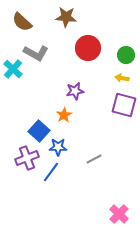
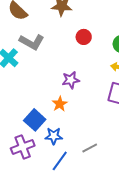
red circle: (88, 48) -> (84, 37), size x0.6
blue line: (51, 172) -> (60, 161), moved

